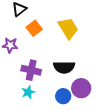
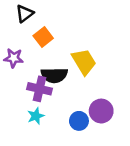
yellow trapezoid: (68, 28) -> (84, 62), moved
black semicircle: (64, 67) -> (54, 75), moved

